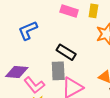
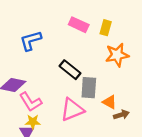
gray rectangle: (58, 71) -> (89, 88), moved

